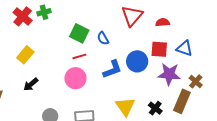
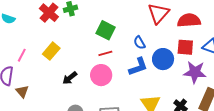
red semicircle: (163, 22) -> (189, 20), size x1.6
blue semicircle: (103, 38) -> (139, 43), moved
black arrow: (31, 84) -> (70, 78), moved

